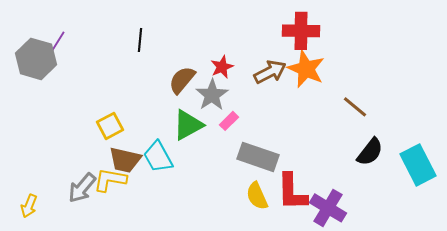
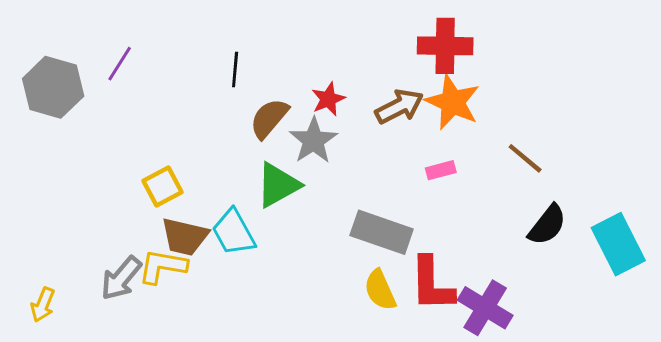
black line: (140, 40) -> (235, 70), moved
purple line: (57, 43) -> (120, 64), moved
pink rectangle: (229, 121) -> (441, 170), moved, turned 30

